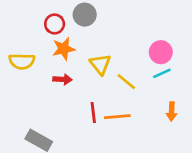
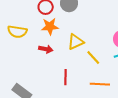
yellow triangle: (100, 64) -> (76, 42), turned 36
orange line: (117, 117) -> (100, 84), moved

